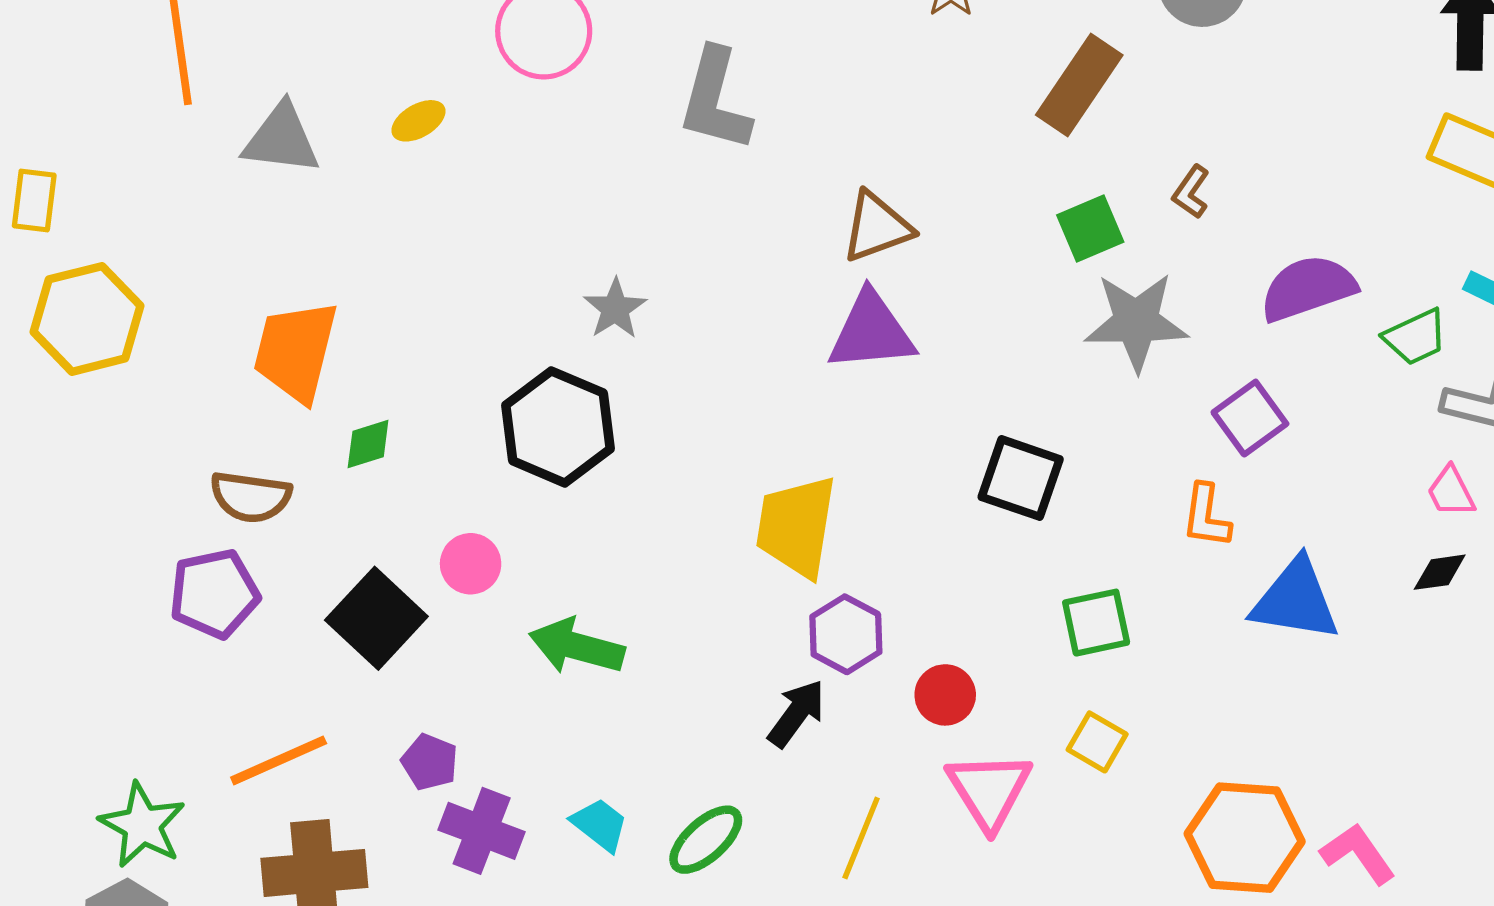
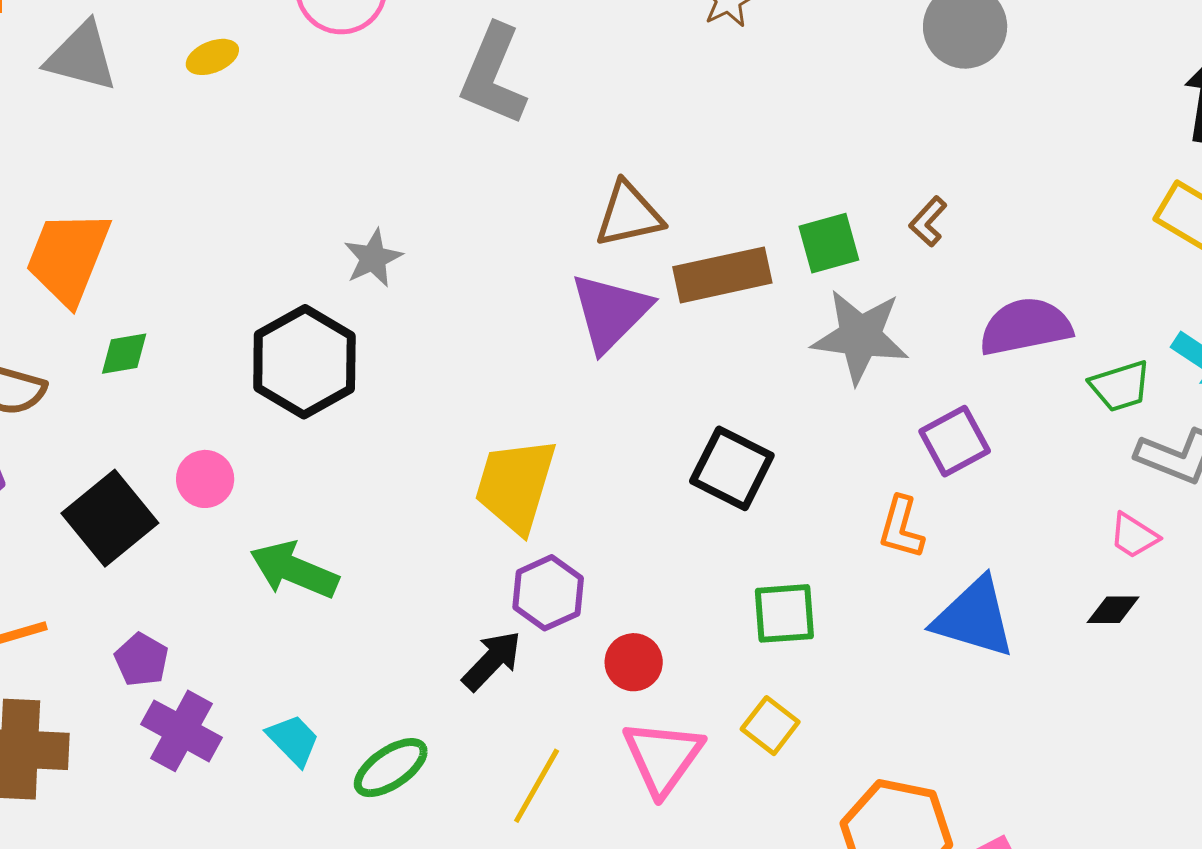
brown rectangle: (1079, 85) -> (722, 275), moved, turned 36
purple triangle: (871, 332) -> (610, 312), turned -48
pink trapezoid: (1451, 492) -> (1134, 536), turned -38

